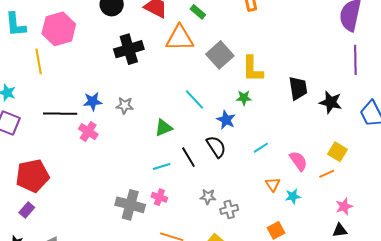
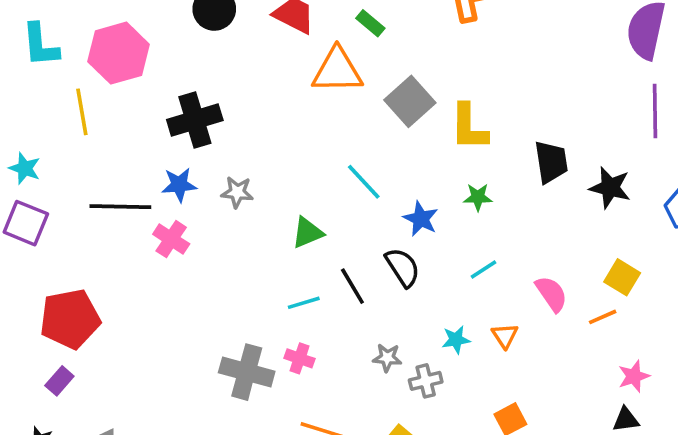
black cross: (129, 49) -> (195, 120), moved
green star: (244, 98) -> (478, 197), moved
cyan star: (293, 196) -> (456, 340), moved

